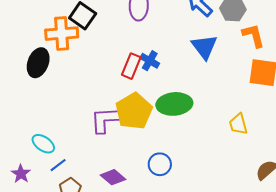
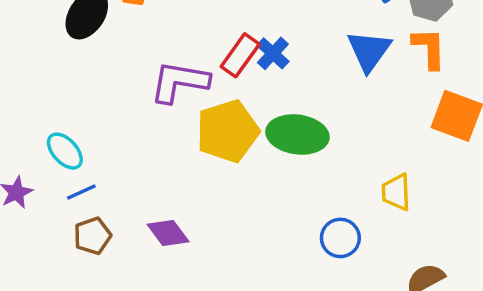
orange L-shape: (253, 36) -> (429, 48), moved
purple L-shape: (107, 120) -> (179, 82), moved
blue circle: (160, 164) -> (340, 238), moved

